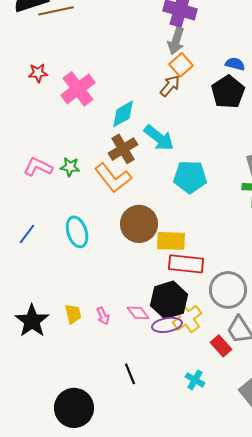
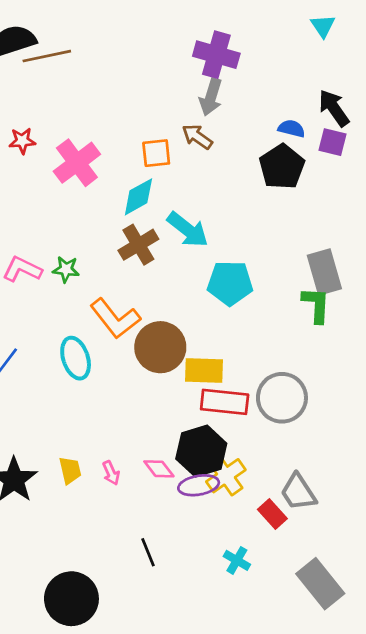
orange square: (181, 65) -> (156, 153), moved, turned 35
brown arrow: (170, 86) -> (197, 137), moved, turned -95
orange L-shape: (113, 178) -> (115, 318), moved
gray circle: (228, 290) -> (282, 398), moved

